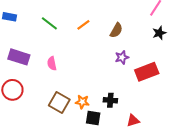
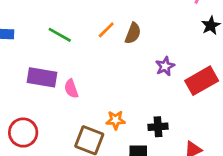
brown semicircle: (116, 30) -> (133, 33), moved
purple rectangle: (19, 57) -> (42, 77), moved
orange star: (82, 102) -> (116, 120), moved

